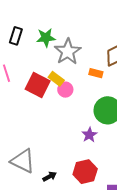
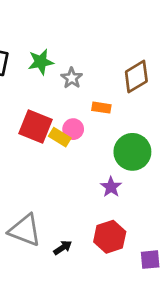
gray star: (68, 52) -> (72, 78), size x0.6
orange rectangle: (96, 73) -> (101, 108), moved
yellow rectangle: (56, 79) -> (60, 137), moved

